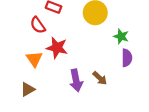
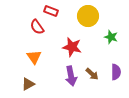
red star: (57, 48) -> (72, 47), moved
purple semicircle: (127, 58) -> (116, 72), moved

